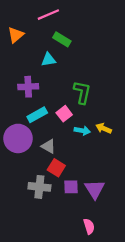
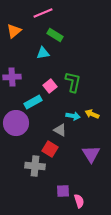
purple cross: (28, 87) -> (12, 77), moved
pink square: (64, 114) -> (50, 86), moved
gray triangle: (48, 146) -> (60, 130), moved
purple square: (71, 187) -> (63, 191), moved
purple triangle: (95, 189) -> (91, 154), moved

